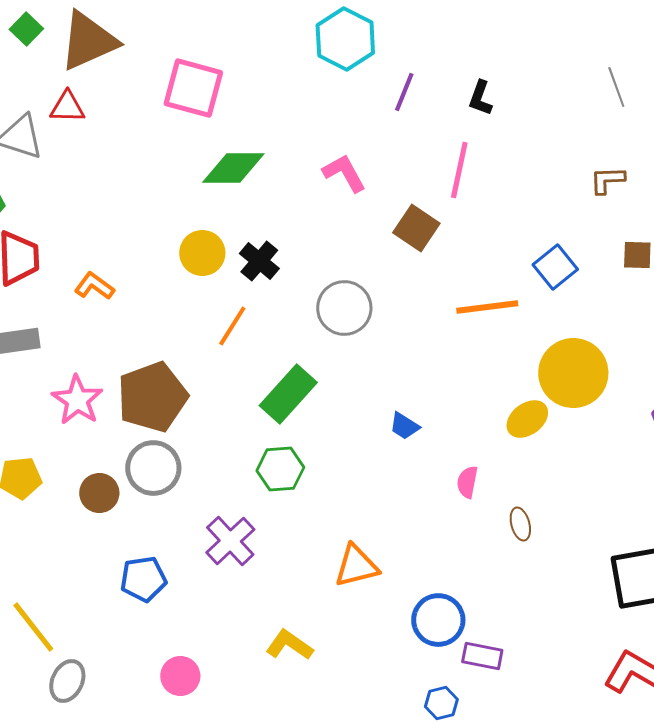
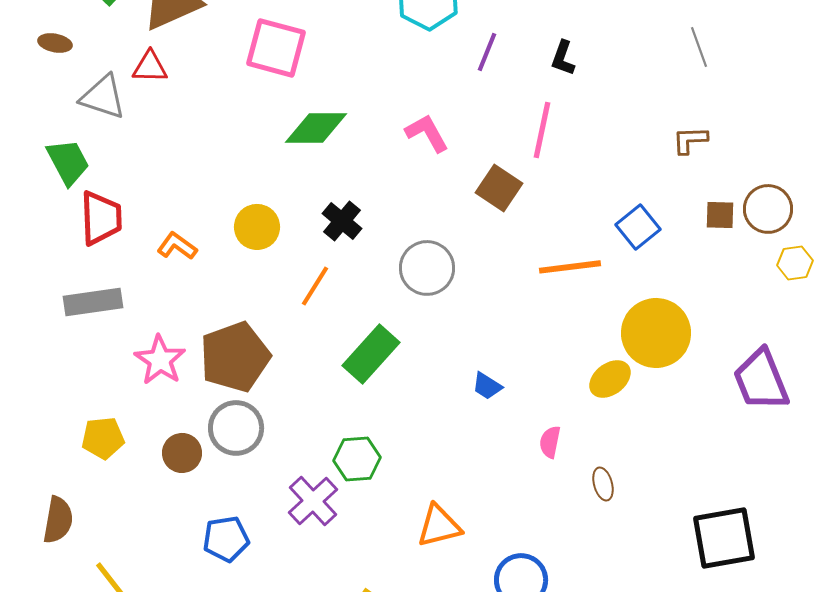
yellow circle: (202, 253) -> (257, 227), moved
green hexagon: (280, 469) -> (357, 459), moved

